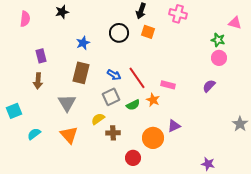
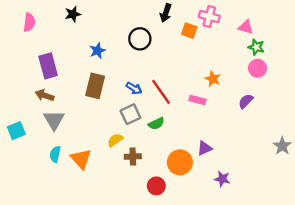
pink triangle: (235, 23) -> (246, 27), moved
orange square: (148, 32) -> (189, 31), moved
purple rectangle: (41, 56) -> (48, 66), size x1.5
brown arrow: (38, 81) -> (45, 95), turned 105
orange star: (153, 100) -> (213, 79), moved
gray triangle: (67, 103) -> (54, 120), moved
cyan semicircle: (34, 134) -> (55, 154), moved, turned -40
purple star: (208, 164) -> (222, 179), moved

